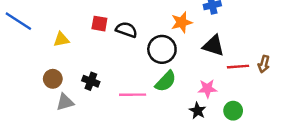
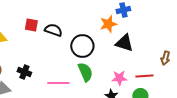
orange star: (182, 22) -> (108, 24), moved
red line: (238, 67) -> (144, 76), moved
green semicircle: (166, 81) -> (85, 72), turned -66

